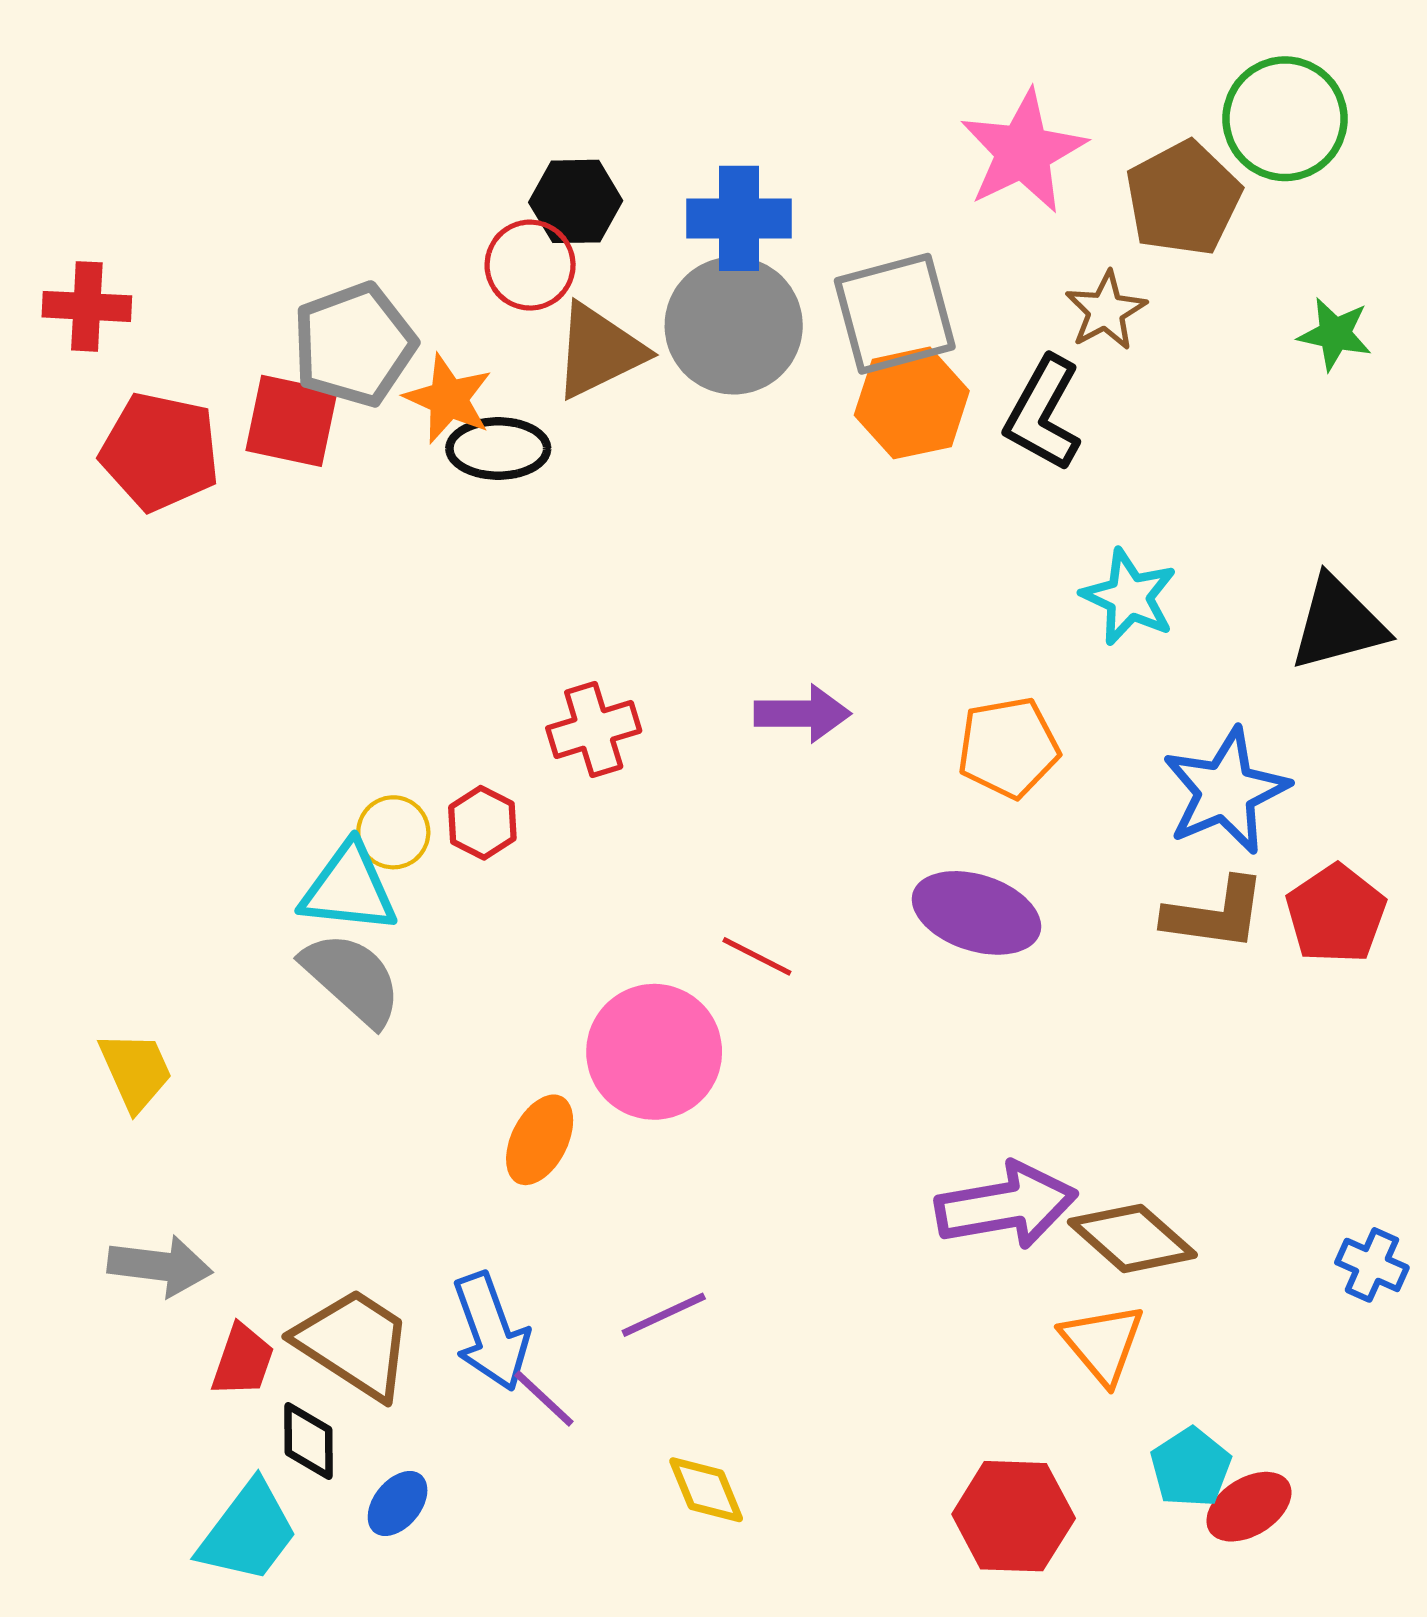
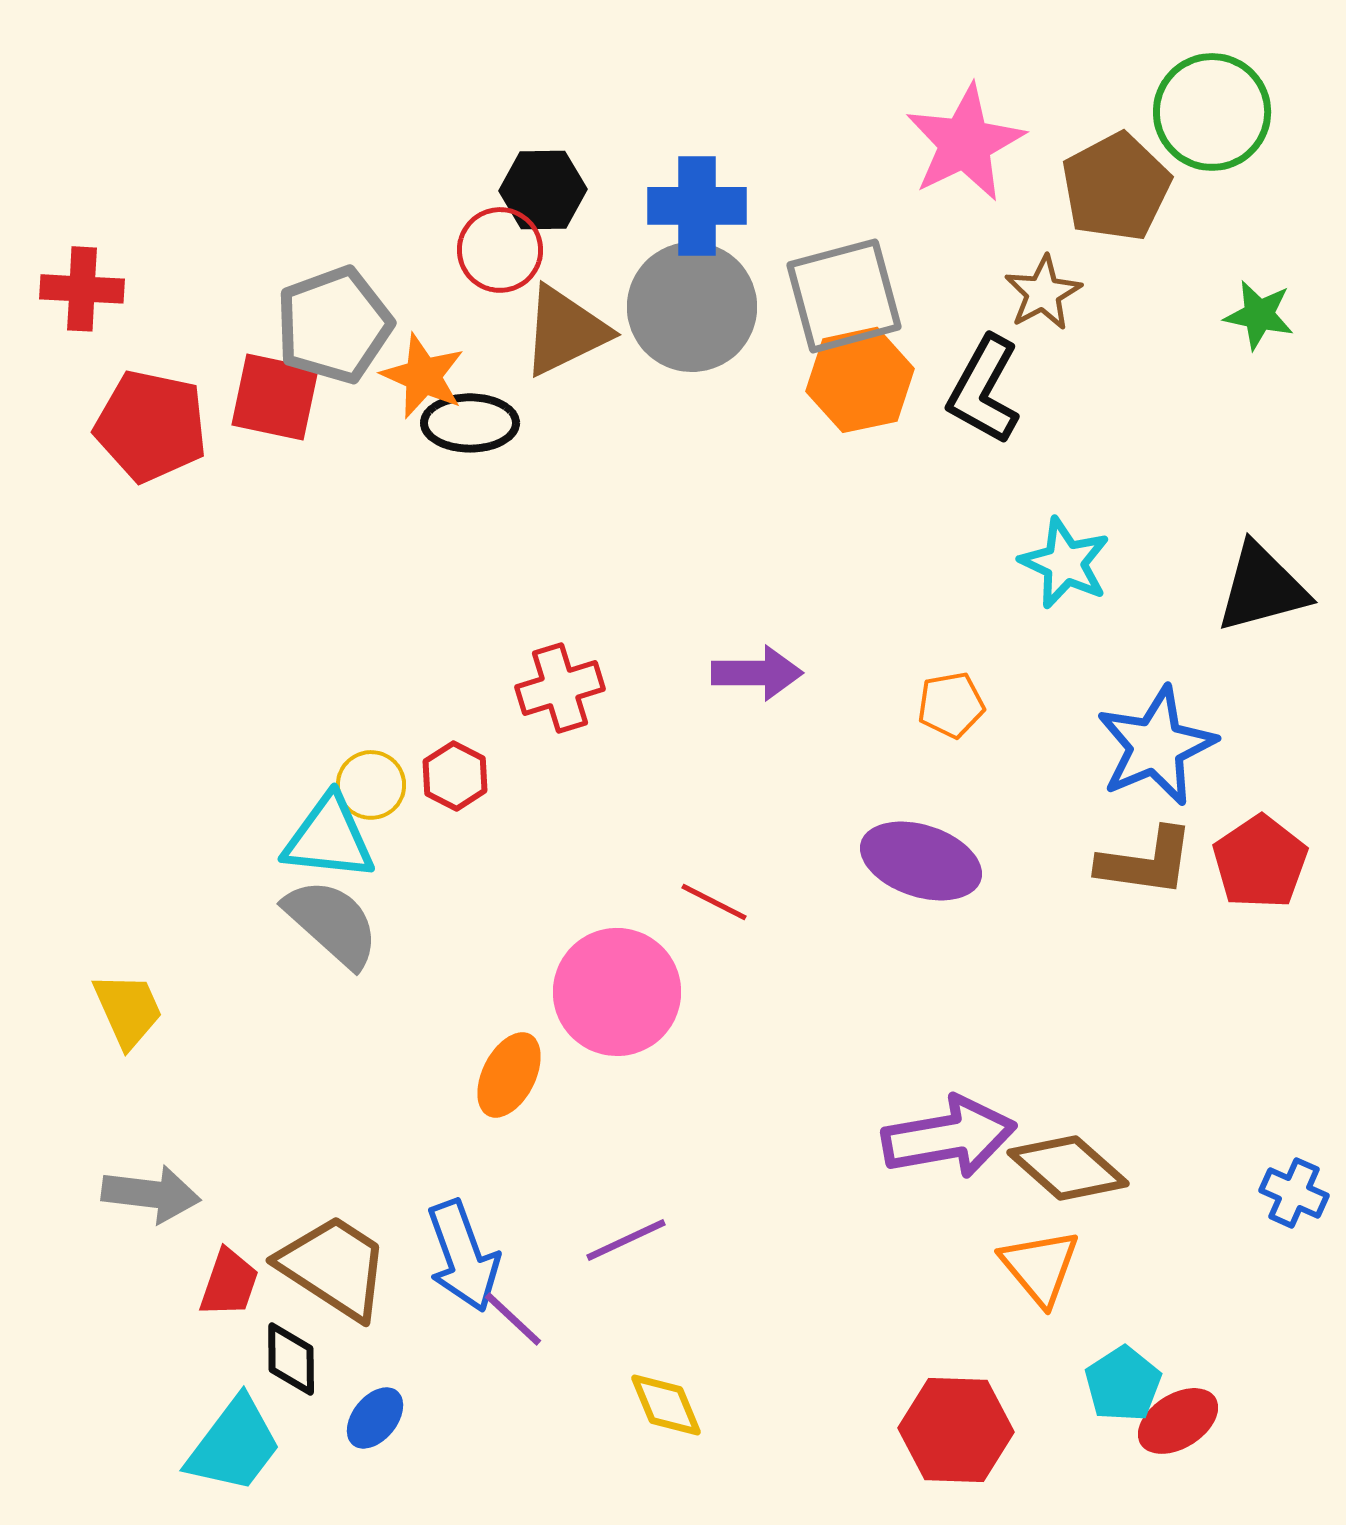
orange pentagon: (1008, 748) -> (951, 705), size x0.7

